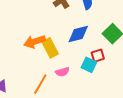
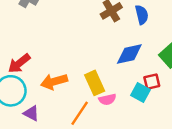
orange arrow: (35, 42) -> (54, 81), moved
yellow rectangle: (50, 48) -> (95, 83), moved

